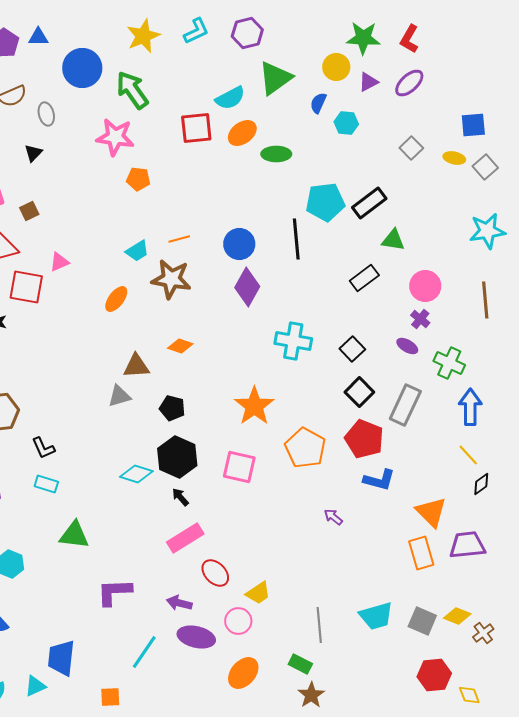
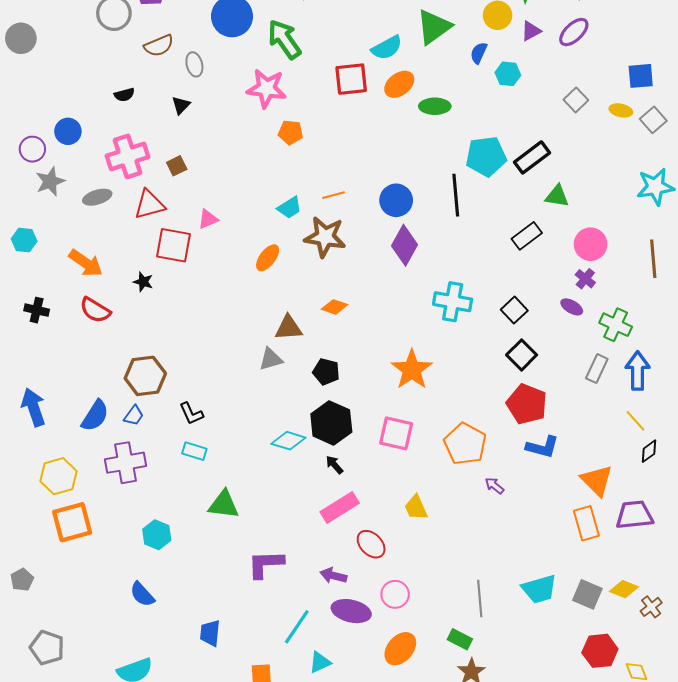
gray rectangle: (405, 405) -> (597, 369), moved, size x0.7
orange pentagon: (305, 448) -> (465, 444), moved
yellow trapezoid: (258, 593) -> (416, 508), moved, turned 100
blue trapezoid: (61, 658) -> (210, 633), size x0.7
cyan triangle: (35, 686) -> (320, 662), moved

